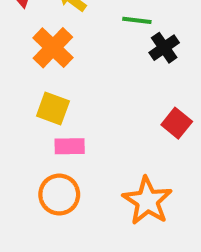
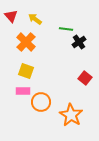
pink rectangle: (70, 146) -> (23, 91), moved
orange circle: (59, 195) -> (41, 102), moved

